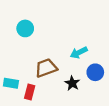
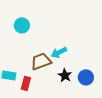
cyan arrow: (79, 53) -> (59, 52), moved
blue circle: (95, 72) -> (86, 77), moved

